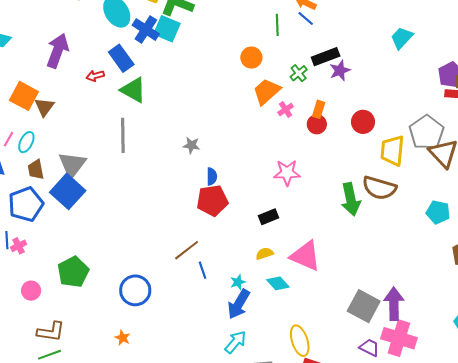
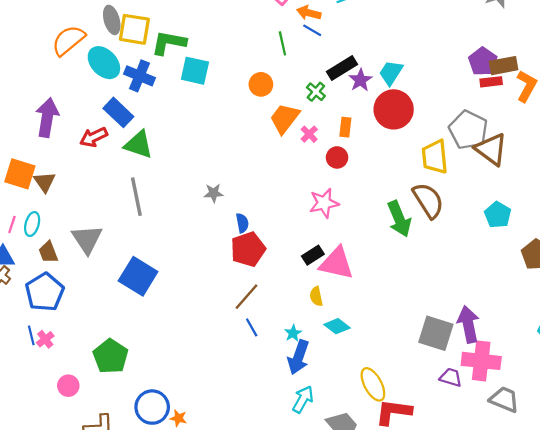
cyan square: (167, 29) -> (195, 71), moved
cyan trapezoid: (402, 38) -> (391, 73), moved
red arrow: (95, 76) -> (94, 137), size x1.4
red circle: (363, 122) -> (394, 109), moved, size x1.5
red circle: (317, 124) -> (337, 157), moved
brown semicircle: (379, 188) -> (428, 200), turned -128
blue square: (68, 191) -> (138, 276), moved
cyan pentagon: (438, 212) -> (498, 215), turned 30
brown line: (187, 250) -> (247, 297), moved
yellow semicircle: (264, 254) -> (316, 296), turned -72
pink triangle: (305, 256) -> (337, 263), moved
blue circle: (135, 290) -> (152, 407), moved

